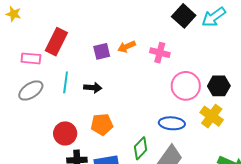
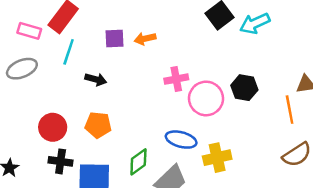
pink cross: (160, 53) -> (176, 79), moved, turned -36
cyan line: (66, 82) -> (69, 52), moved
black hexagon: (219, 86) -> (244, 88), moved
yellow cross: (212, 116) -> (217, 158), moved, turned 30

